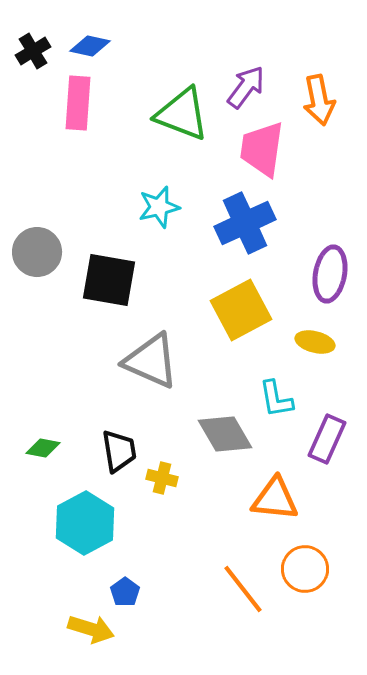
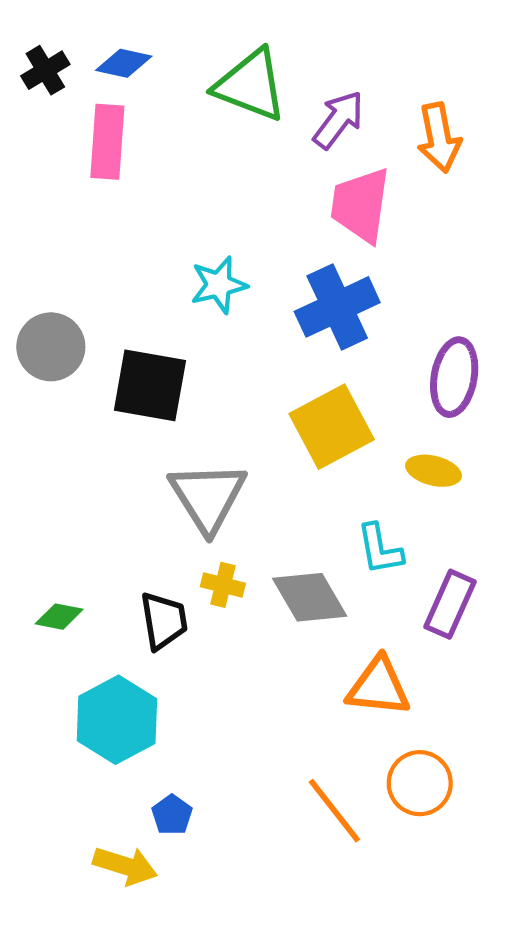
green triangle: (182, 114) -> (250, 85), moved
gray triangle: (151, 361) -> (208, 497), turned 34
yellow cross: (162, 478) -> (223, 585), moved

